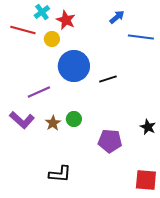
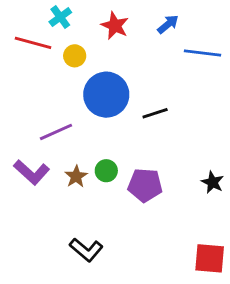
red star: (66, 20) -> (115, 26), moved
purple pentagon: (110, 141) -> (145, 185), moved
black L-shape: (60, 174) -> (86, 250), turned 35

